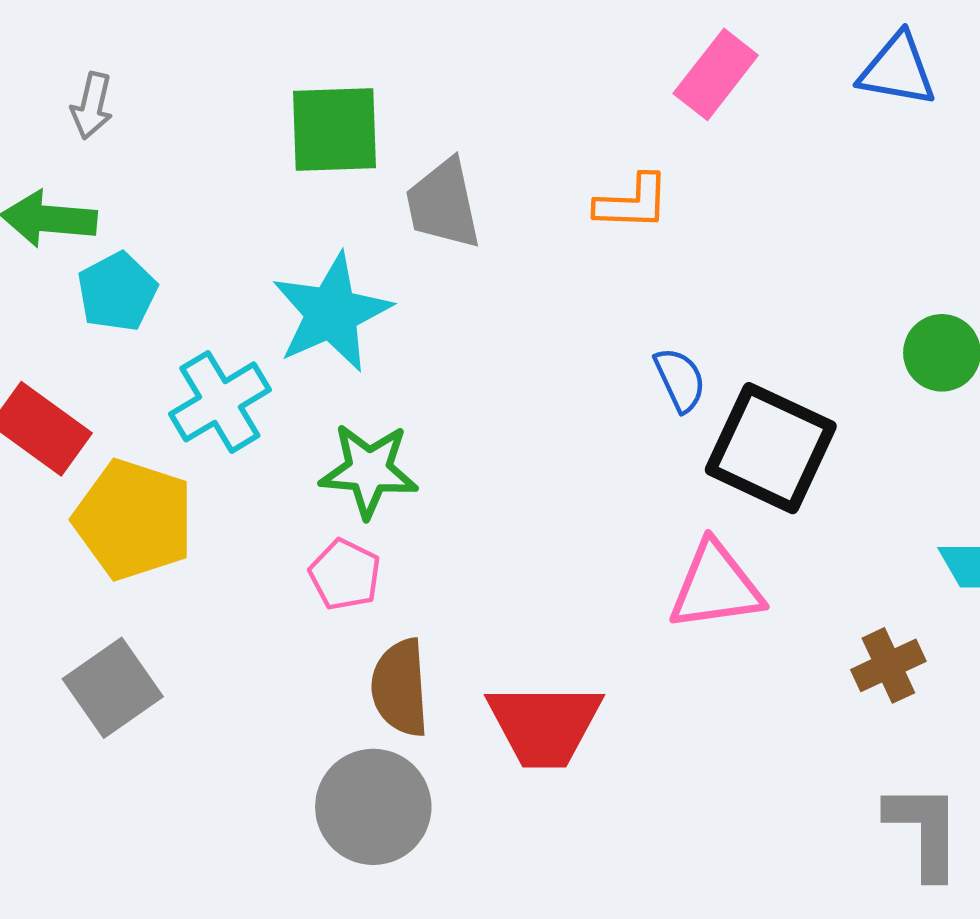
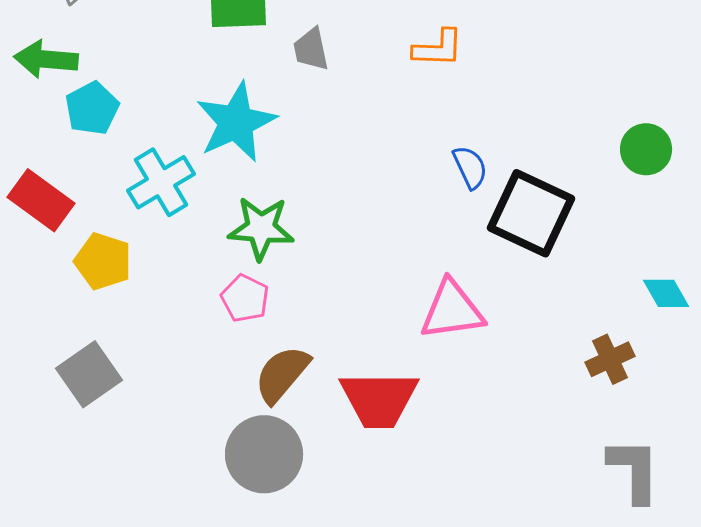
gray trapezoid: (443, 204) -> (311, 49), size x0.7
yellow pentagon: (134, 520) -> (103, 261), size x0.7
pink triangle: (716, 587) -> (452, 310), moved
brown semicircle: (400, 688) -> (282, 374), turned 44

